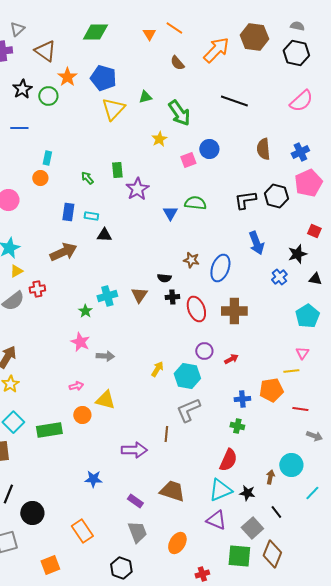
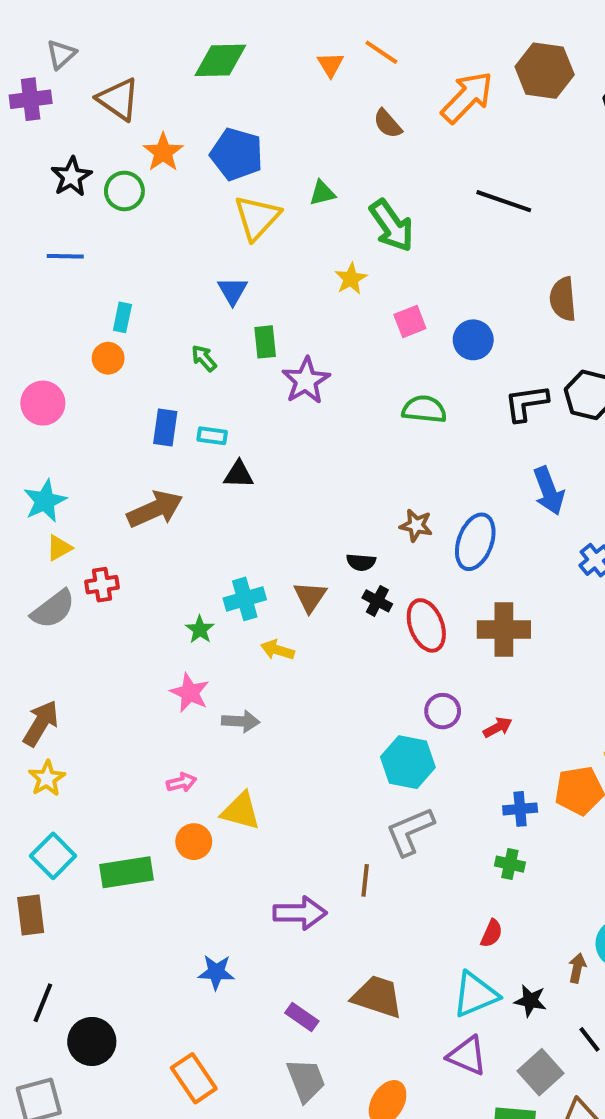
blue circle: (209, 149) -> (473, 340), moved
blue triangle: (170, 213) -> (233, 291), moved
black cross: (172, 297) -> (377, 601), turned 32
yellow arrow: (157, 369) -> (277, 650), moved, turned -105
red semicircle: (228, 460) -> (492, 933), size x0.6

